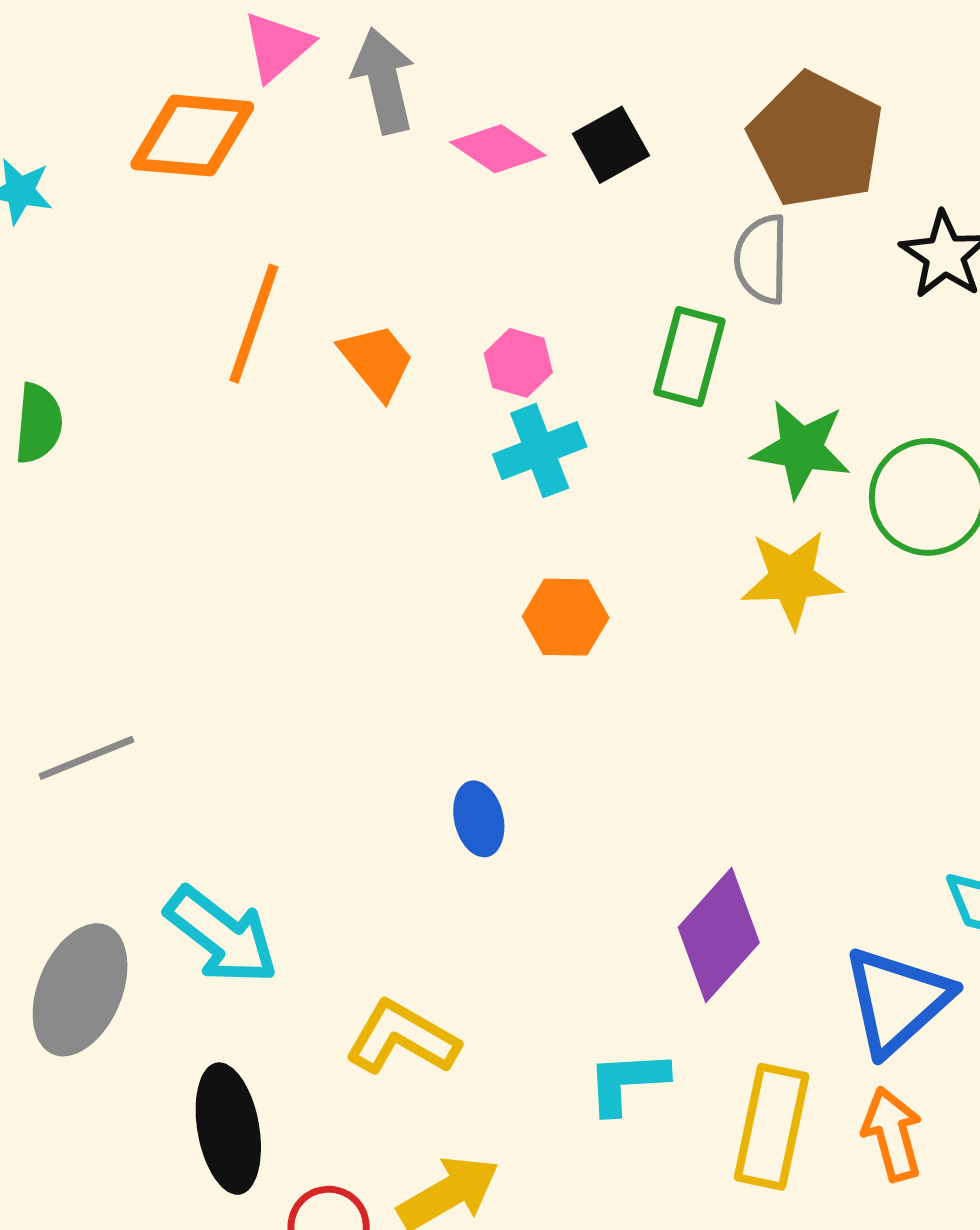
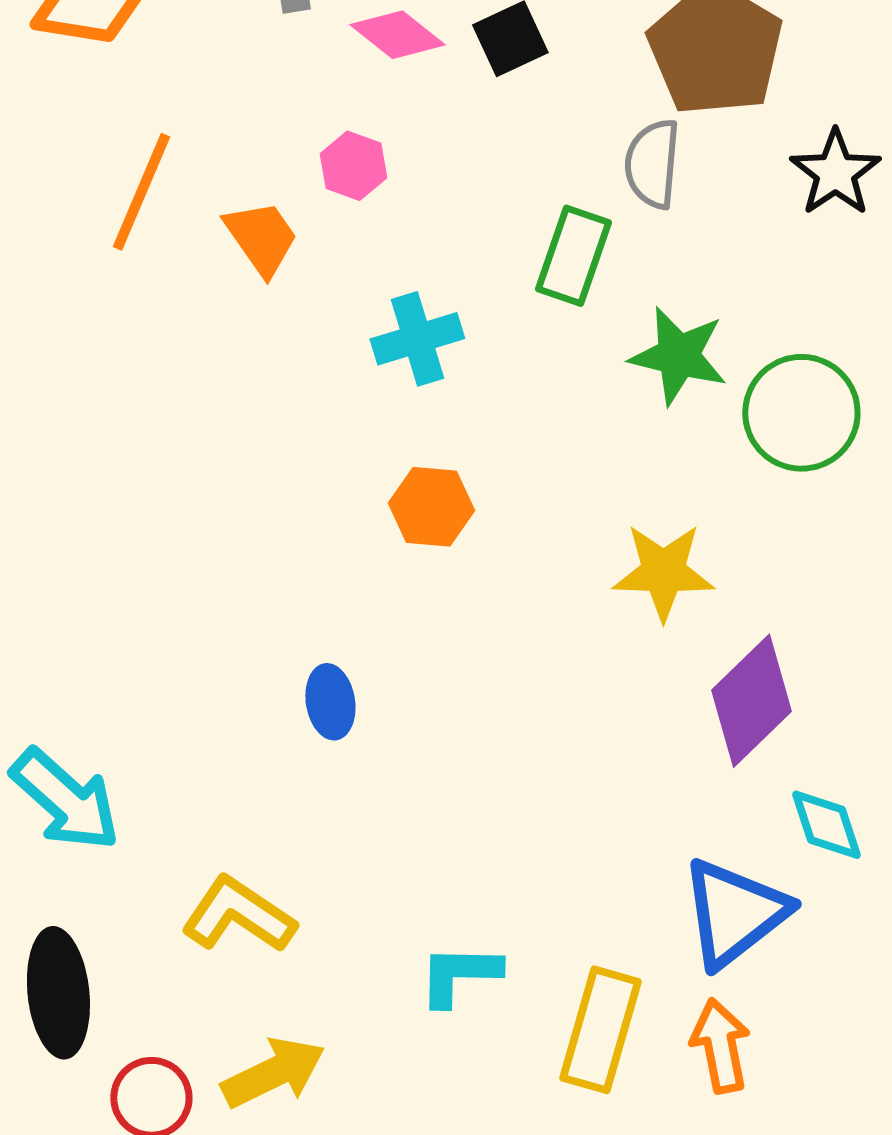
pink hexagon: (518, 363) -> (353, 166), moved
yellow star: (791, 579) -> (663, 572), moved
purple diamond: (719, 935) -> (751, 701), moved

